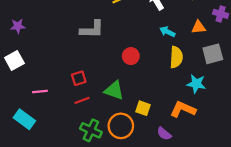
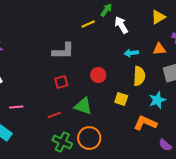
cyan arrow: (167, 32) -> (131, 53), turned -32
red square: (79, 78) -> (61, 82), moved
cyan star: (196, 84) -> (157, 100), turned -30
yellow square: (143, 108) -> (121, 99), moved
purple semicircle: (164, 134) -> (165, 145), moved

